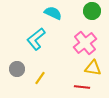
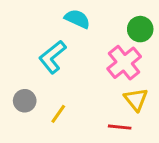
green circle: (92, 11) -> (140, 29), moved
yellow triangle: (93, 68) -> (136, 99), turned 42

